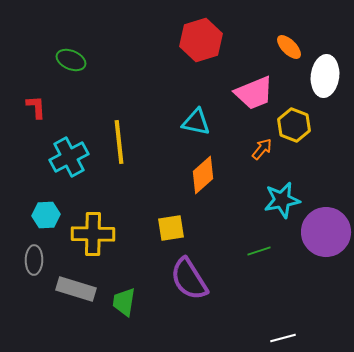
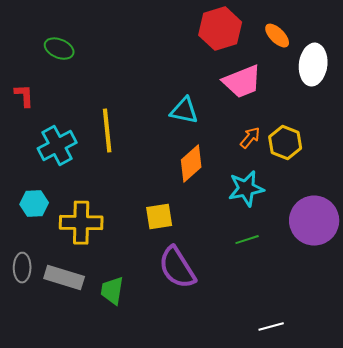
red hexagon: (201, 40) -> (220, 29), moved
yellow hexagon: (294, 125) -> (285, 143), moved
cyan star: (282, 200) -> (246, 189), moved
gray ellipse: (34, 260) -> (22, 268), moved

